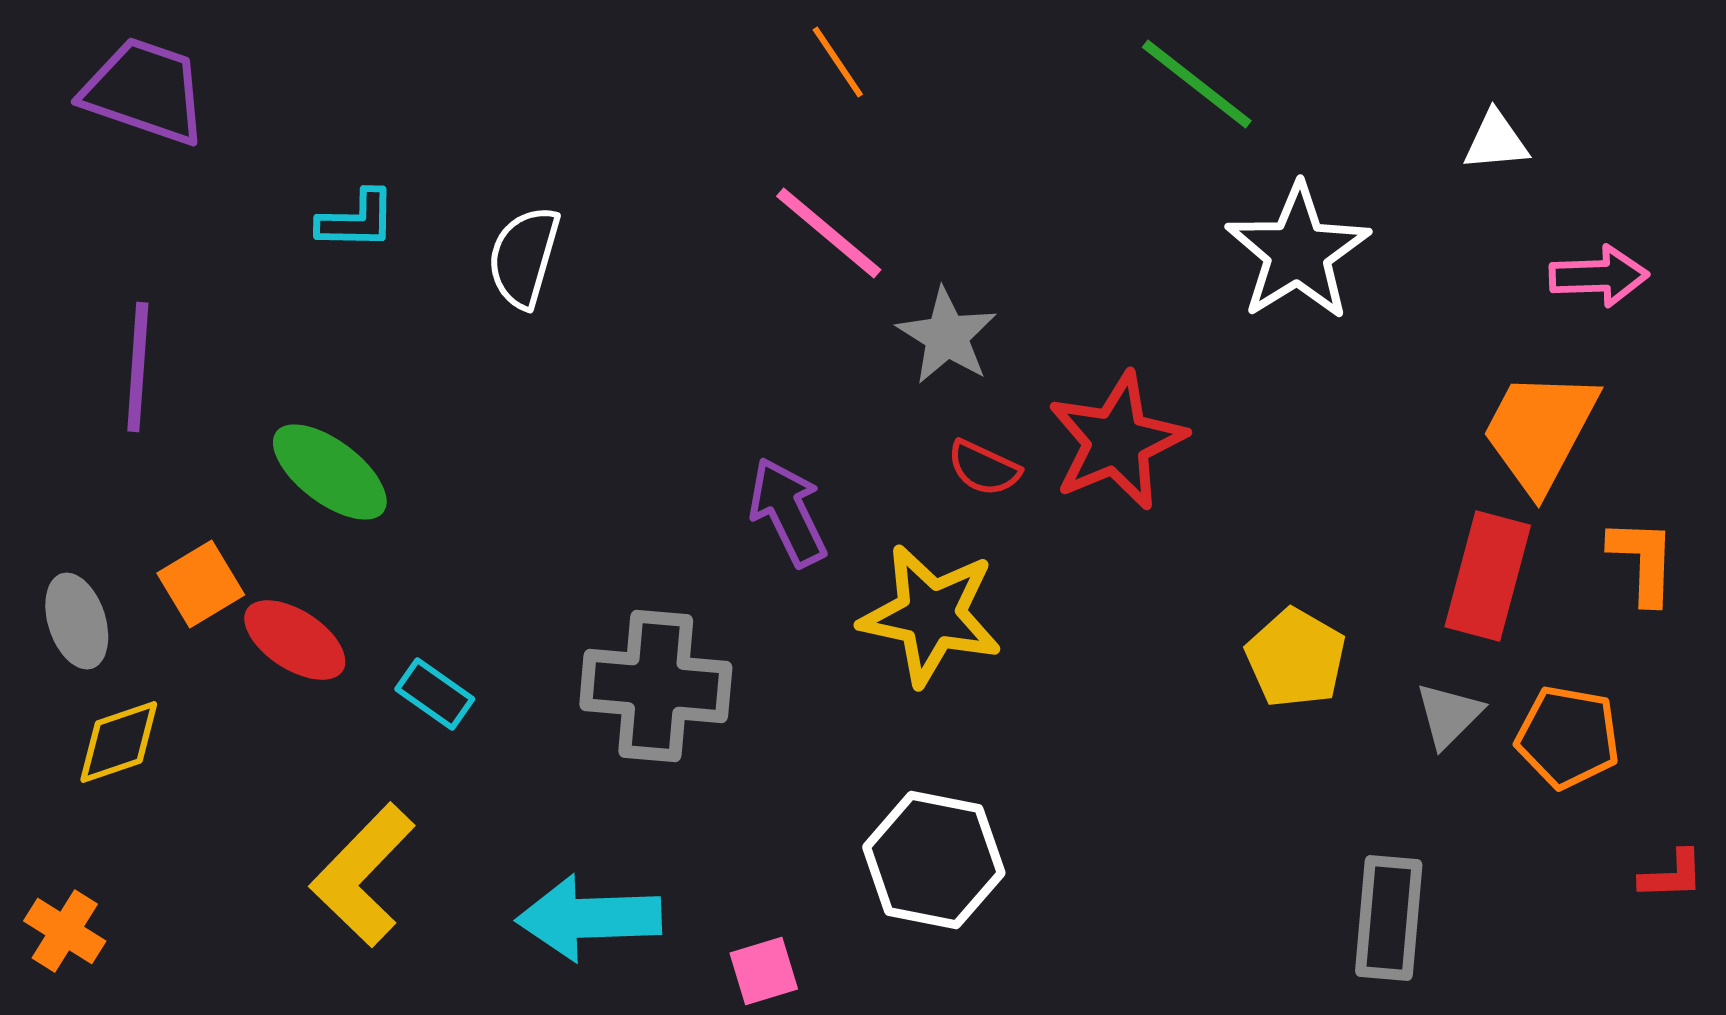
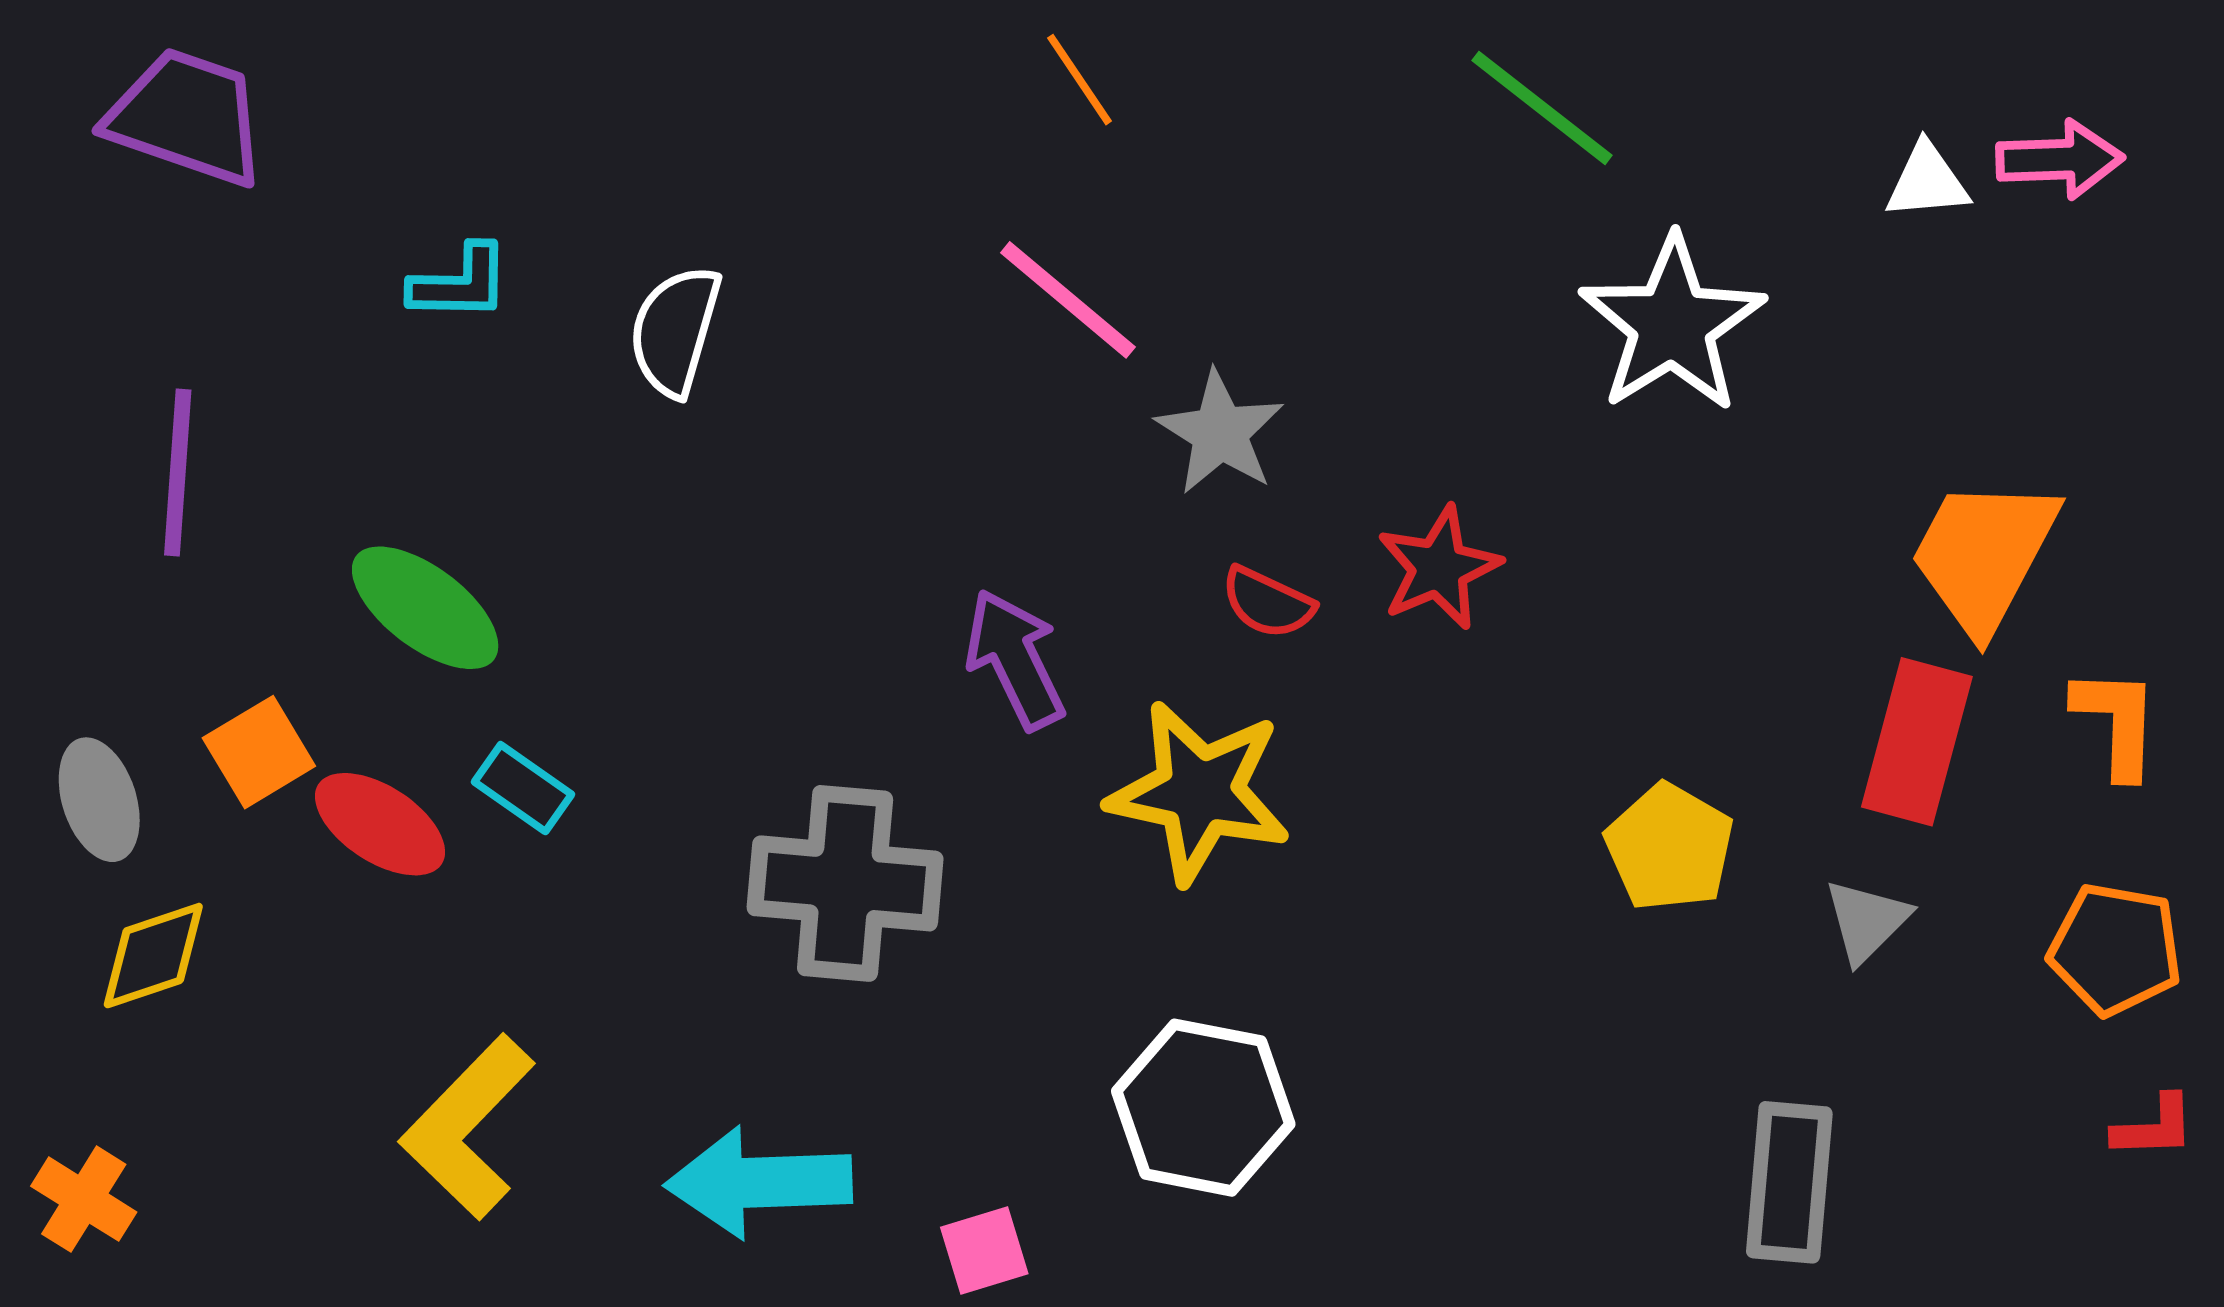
pink arrow: (1599, 276) -> (2060, 159), moved
red star: (1117, 441) -> (1439, 568), size x0.7
cyan rectangle: (435, 694) -> (523, 788), moved
orange pentagon: (1568, 737) -> (2115, 949), moved

